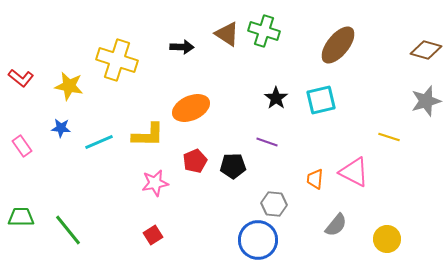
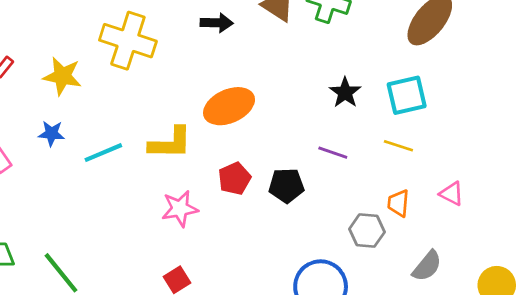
yellow line: (389, 137) -> (398, 146), moved
pink triangle: (354, 172) -> (452, 194), size x0.6
gray hexagon: (274, 204) -> (367, 230), moved

